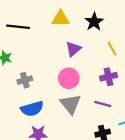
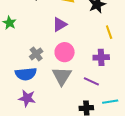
purple triangle: (73, 49) -> (60, 24), moved
gray cross: (25, 80) -> (36, 54), moved, turned -32

